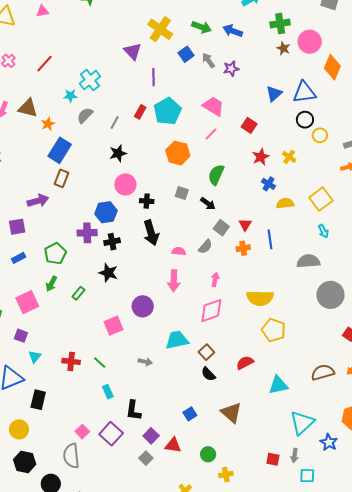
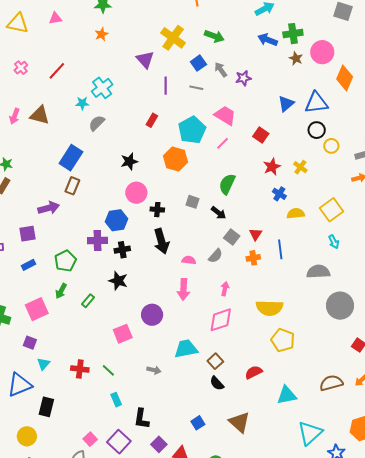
blue arrow: (233, 31) -> (268, 40), moved
cyan pentagon: (167, 111) -> (192, 130), moved
gray line: (115, 122) -> (196, 88), moved, turned 72
orange star: (48, 124) -> (102, 34), moved
orange hexagon: (178, 153) -> (175, 159), moved

